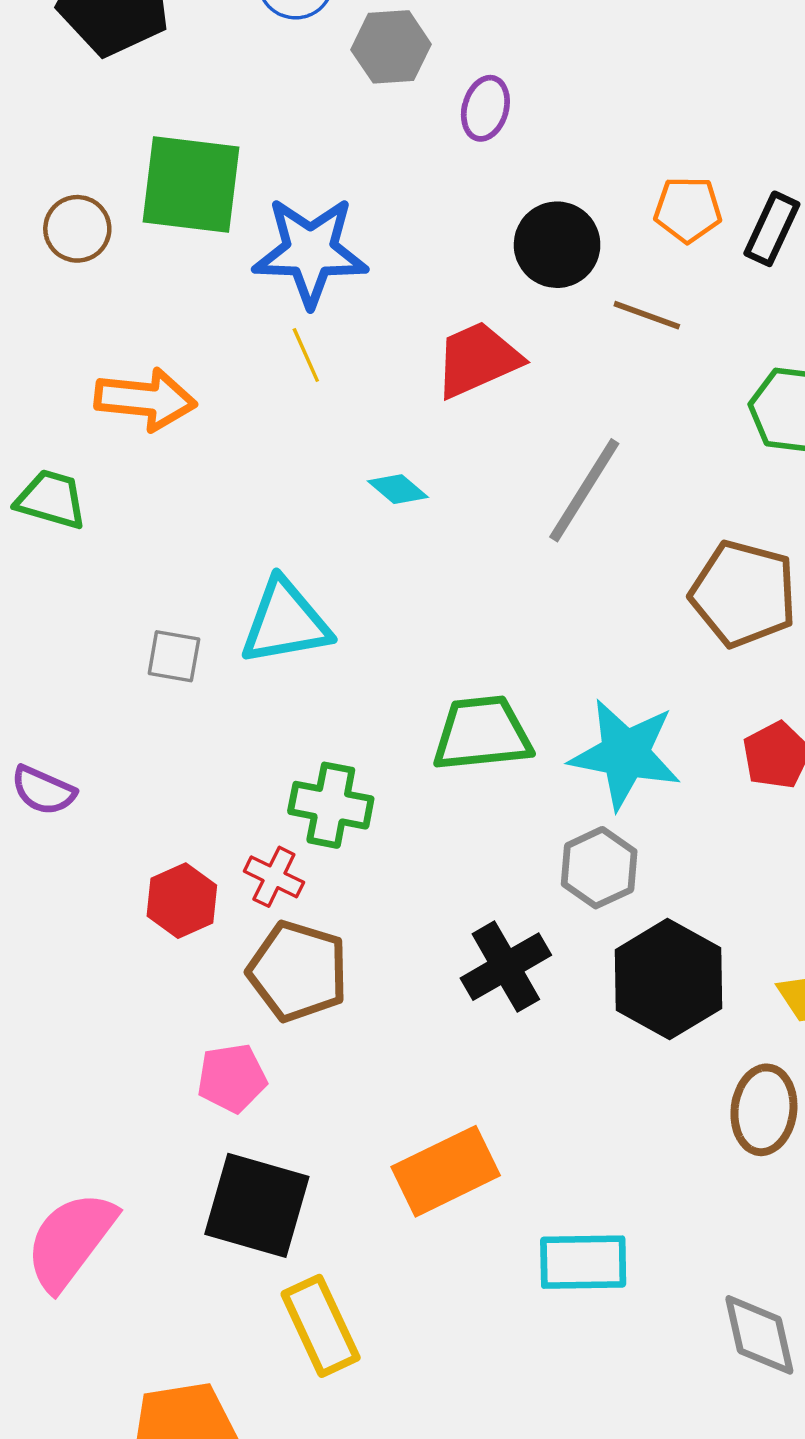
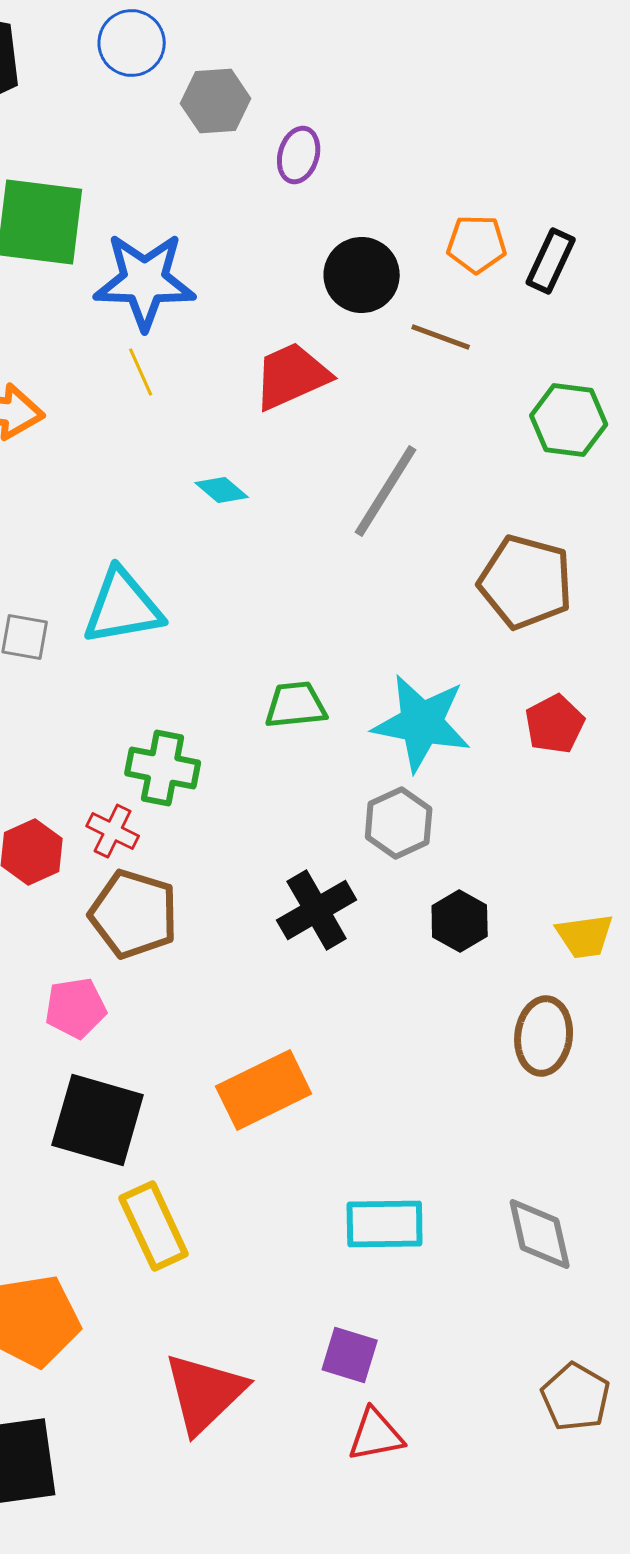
green trapezoid: (482, 734) -> (296, 705), size x0.7
black hexagon: (668, 979) -> (460, 921), size x0.6
cyan rectangle: (583, 1262) -> (385, 1224), moved

